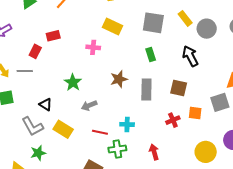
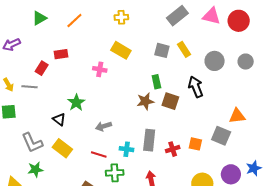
yellow rectangle: (185, 18) -> (184, 49), moved
gray square: (153, 23) -> (162, 50), size x0.7
brown star: (119, 79) -> (145, 101), moved
brown square: (179, 88) -> (170, 101), moved
gray rectangle: (146, 89) -> (149, 140), moved
gray square: (220, 102) -> (221, 136), turned 36
black triangle: (46, 104) -> (59, 119), moved
gray arrow: (89, 105) -> (103, 126), moved

